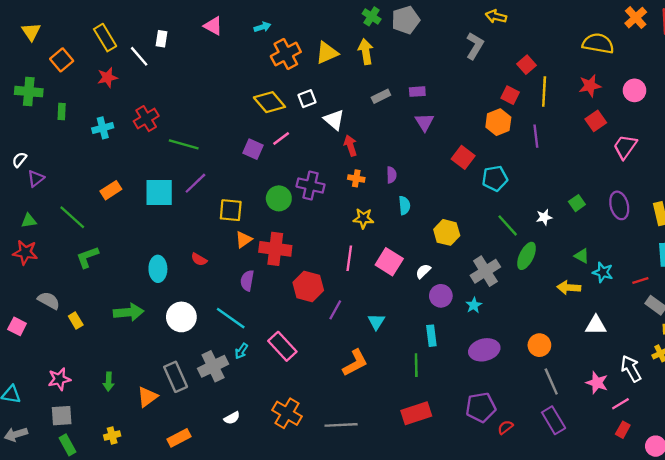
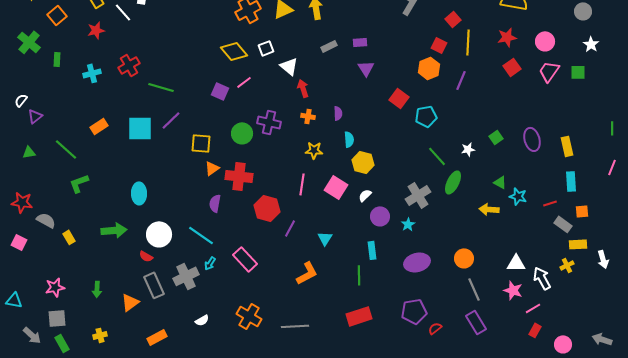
green cross: (29, 92) -> (29, 42), turned 35
purple line: (536, 136) -> (461, 80), turned 30
pink trapezoid: (625, 147) -> (549, 71), moved
yellow hexagon: (447, 232) -> (363, 162), moved
red star: (25, 252) -> (22, 202), moved
red semicircle: (199, 259) -> (146, 256), moved
white triangle: (596, 325) -> (516, 263), moved
gray arrow: (16, 434) -> (32, 335), moved, turned -120

